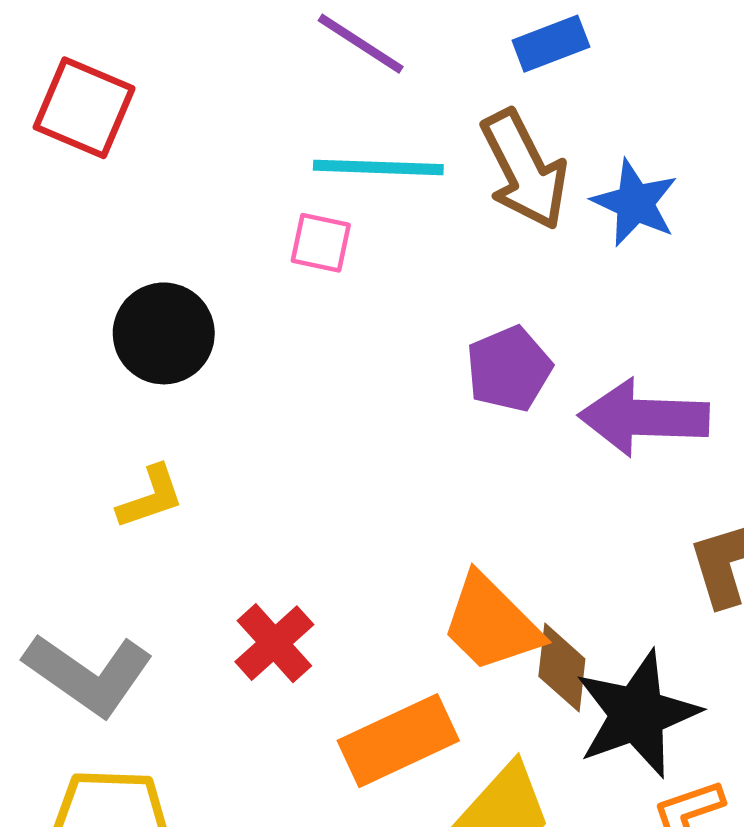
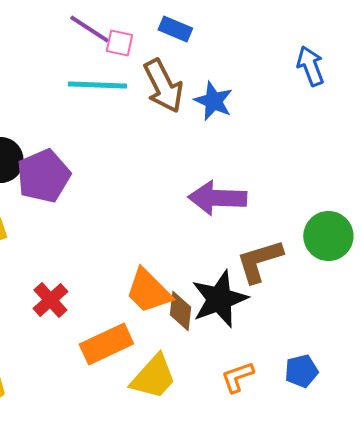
blue rectangle: (551, 44) -> (175, 29), turned 44
pink square: (321, 243) -> (119, 43), moved
purple pentagon: (509, 369) -> (43, 176), moved, size x1.4
black star: (637, 714) -> (219, 299), moved

